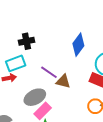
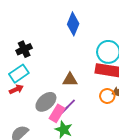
blue diamond: (78, 45) -> (73, 24), moved
purple line: (49, 72) -> (68, 106), moved, turned -66

